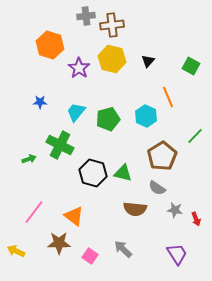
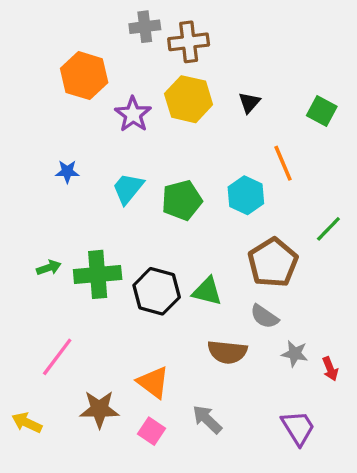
green cross: (60, 145) -> (98, 274), moved, turned -32
orange triangle: (74, 216) -> (153, 382), moved

